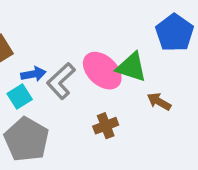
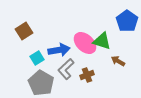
blue arrow: (33, 74) -> (59, 50), moved, size x1.5
gray L-shape: (61, 81) -> (66, 69), moved

